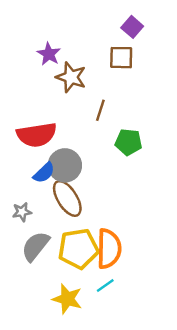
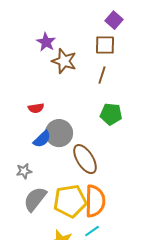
brown line: (100, 110) -> (102, 75), moved
red semicircle: (37, 135) -> (36, 108), size x0.5
brown ellipse: (67, 198) -> (85, 159), moved

